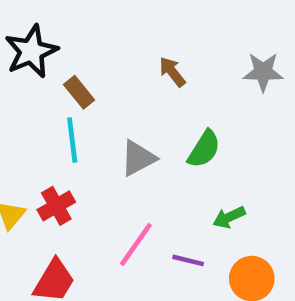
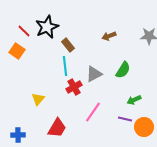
brown arrow: (172, 72) -> (109, 36), turned -72
red cross: (56, 206) -> (74, 87), moved
purple line: (188, 260) -> (125, 119), moved

